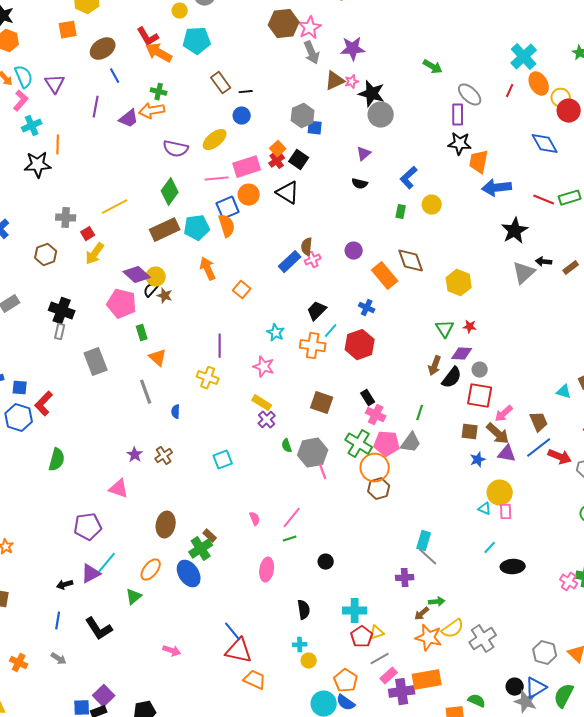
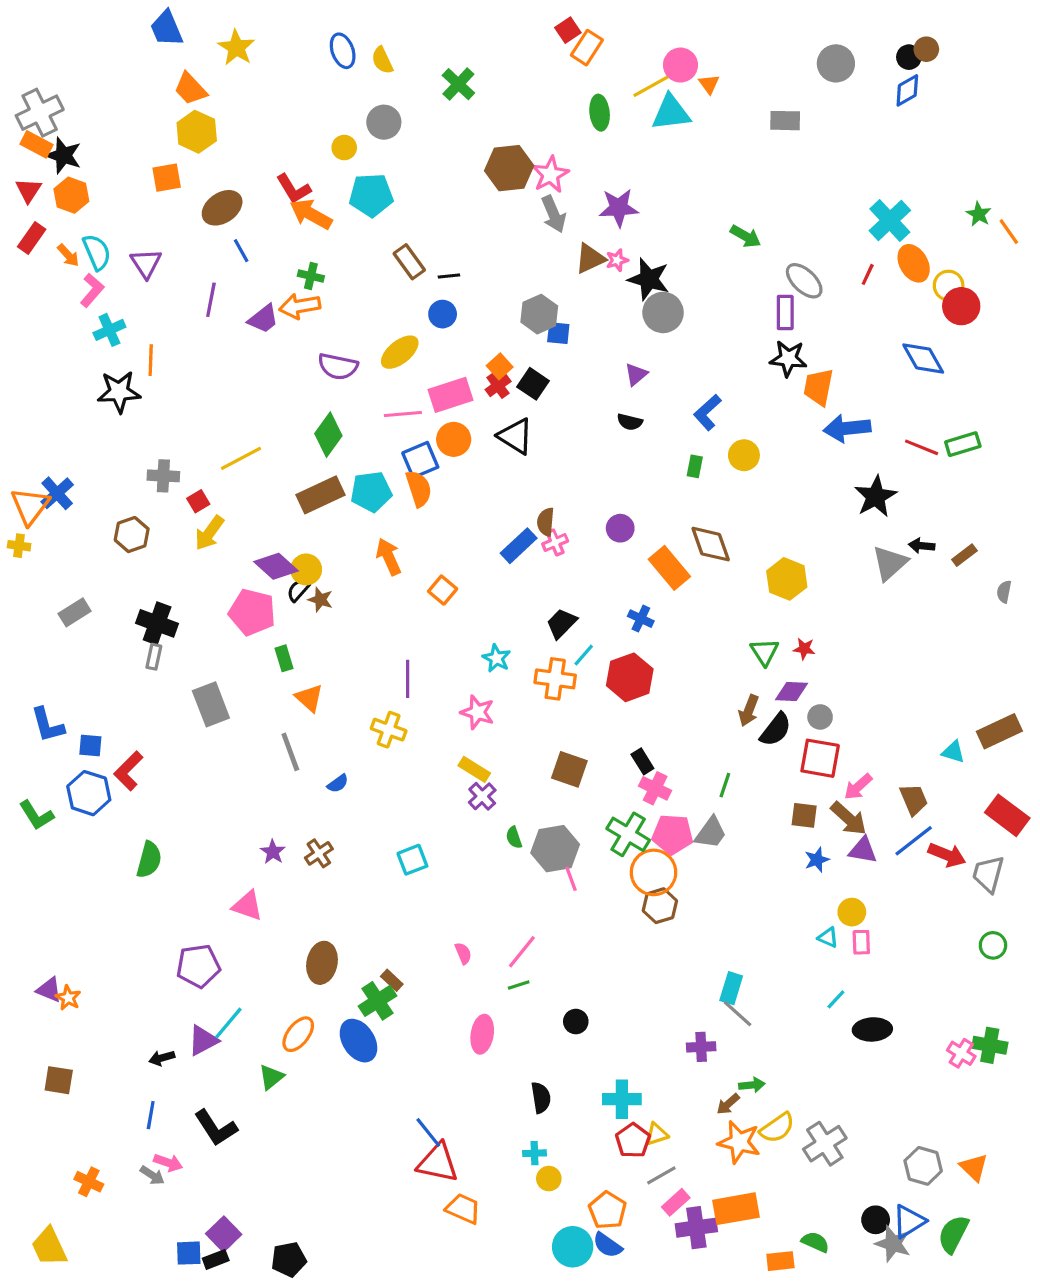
blue semicircle: (176, 412) -> (338, 784), turned -128
yellow circle: (500, 493) -> (852, 912), size x0.7
pink arrow: (172, 651) -> (168, 1163), moved

